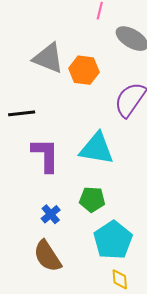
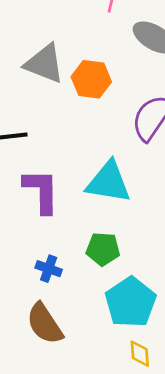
blue cross: (51, 214) -> (49, 269), turned -30

